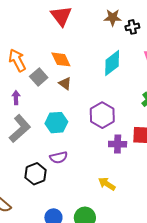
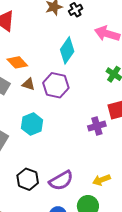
purple hexagon: (102, 115) -> (56, 85), moved
purple semicircle: (59, 157) -> (61, 181), moved, size x1.4
yellow arrow: (107, 184) -> (101, 180), moved, turned -36

